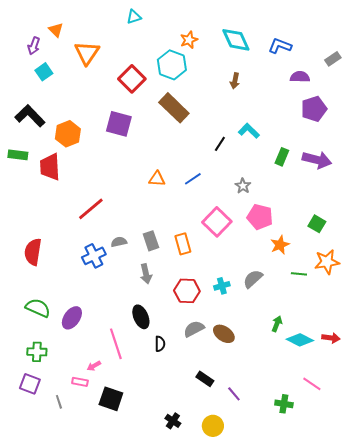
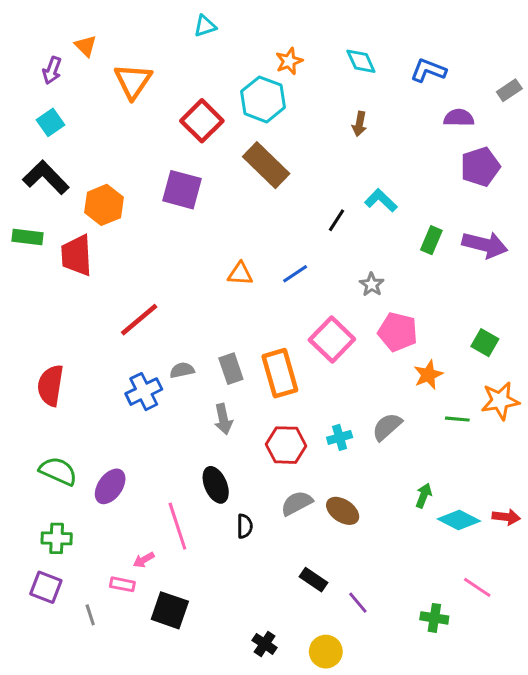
cyan diamond: (236, 40) -> (361, 61), size x0.7
cyan square: (44, 72) -> (50, 122), moved
orange rectangle: (183, 244) -> (280, 373), size x1.4

